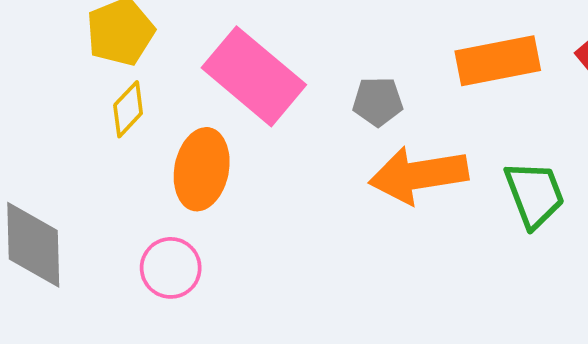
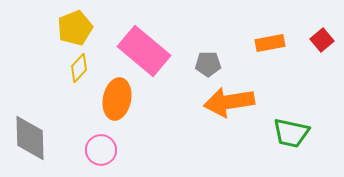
orange rectangle: (498, 61) -> (270, 43), size x0.7
green trapezoid: (534, 194) -> (291, 133), moved, turned 123

